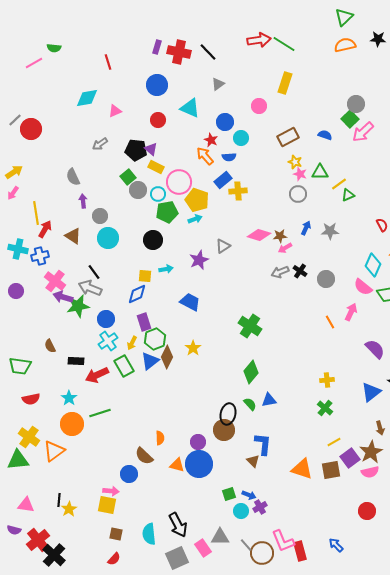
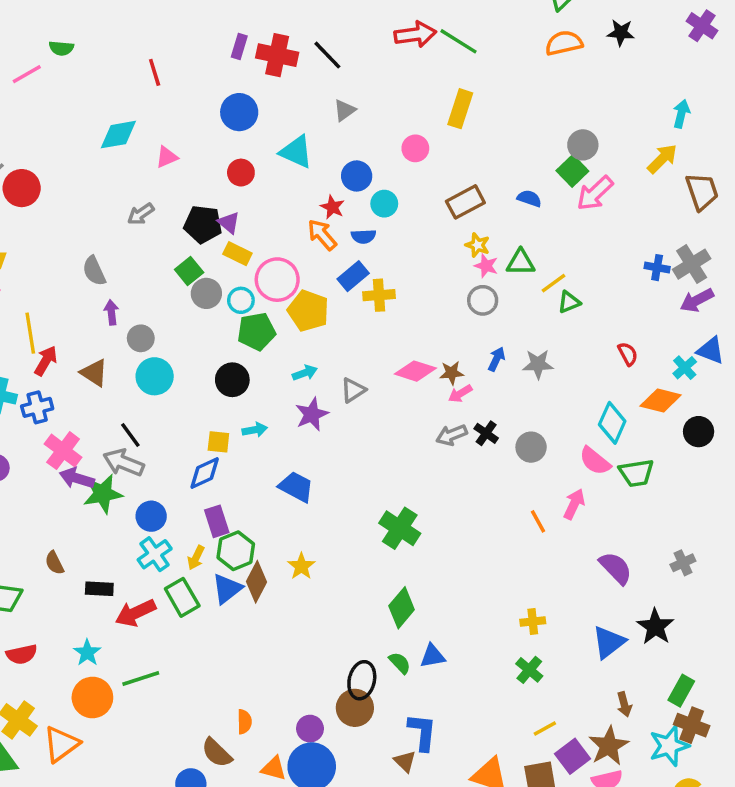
cyan arrow: (195, 219) -> (305, 373), moved

